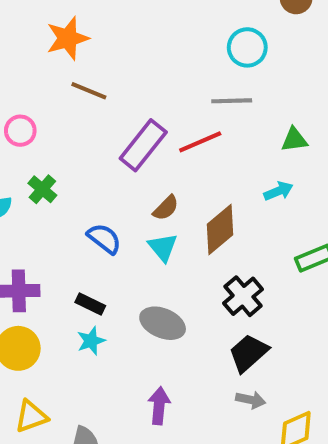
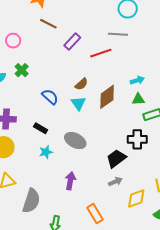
green triangle: (294, 140) -> (138, 99), moved
purple rectangle: (143, 145) -> (72, 42), moved, size x0.7
black cross: (243, 296) -> (137, 139), moved, turned 36
cyan star: (91, 341) -> (46, 152), moved
gray arrow: (251, 400) -> (115, 182), turned -40

